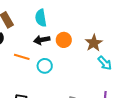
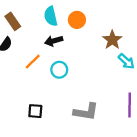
orange circle: (64, 40) -> (77, 20), moved
orange line: (22, 57) -> (33, 62), turned -56

